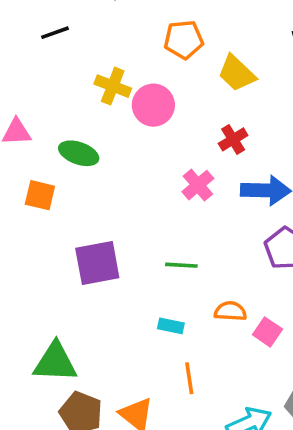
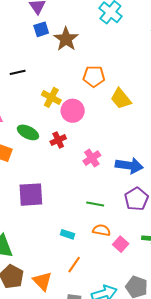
black line: (55, 33) -> (18, 72), moved
red cross: (233, 139) -> (58, 140), moved
green line: (181, 265) -> (95, 204), moved
orange line: (189, 378) -> (74, 265), turned 36

